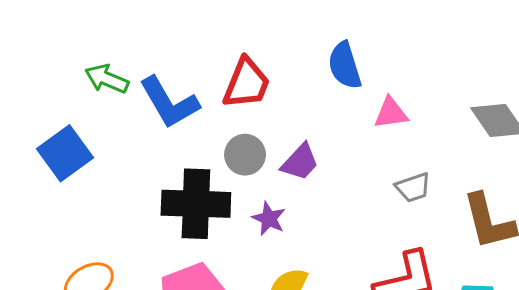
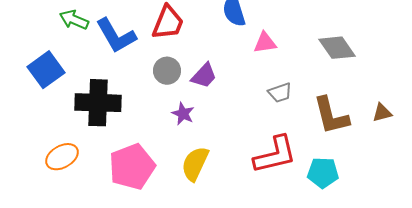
black cross: (196, 204) -> (98, 103), moved

